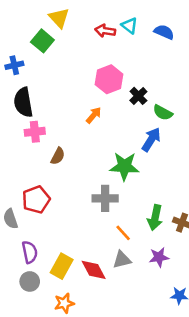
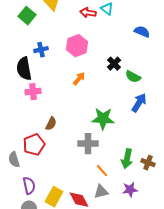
blue semicircle: (164, 32) -> (142, 32), moved
green square: (42, 41) -> (27, 16), moved
blue cross: (14, 65) -> (41, 50), moved
pink hexagon: (109, 79) -> (77, 46), moved
blue arrow: (151, 139) -> (139, 103), moved
brown semicircle: (58, 156) -> (51, 124), moved

